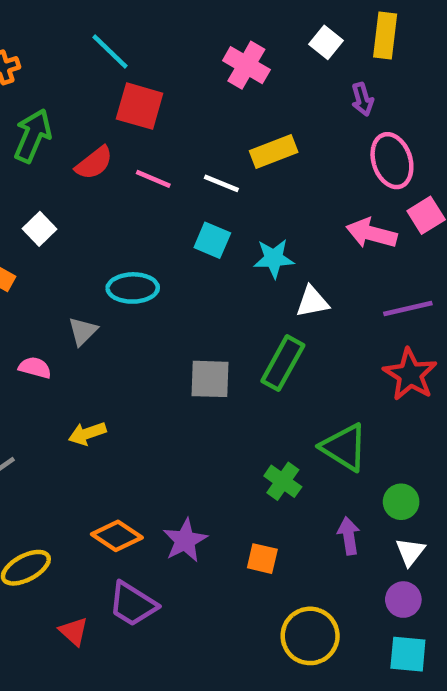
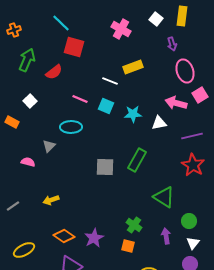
pink line: (153, 179) -> (80, 99), moved
white triangle: (312, 302) -> (159, 123), moved
yellow arrow: (87, 434) -> (51, 200), moved
green cross: (283, 481) -> (134, 225), moved

